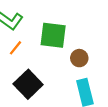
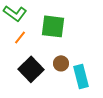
brown circle: (79, 58) -> (61, 63), moved

